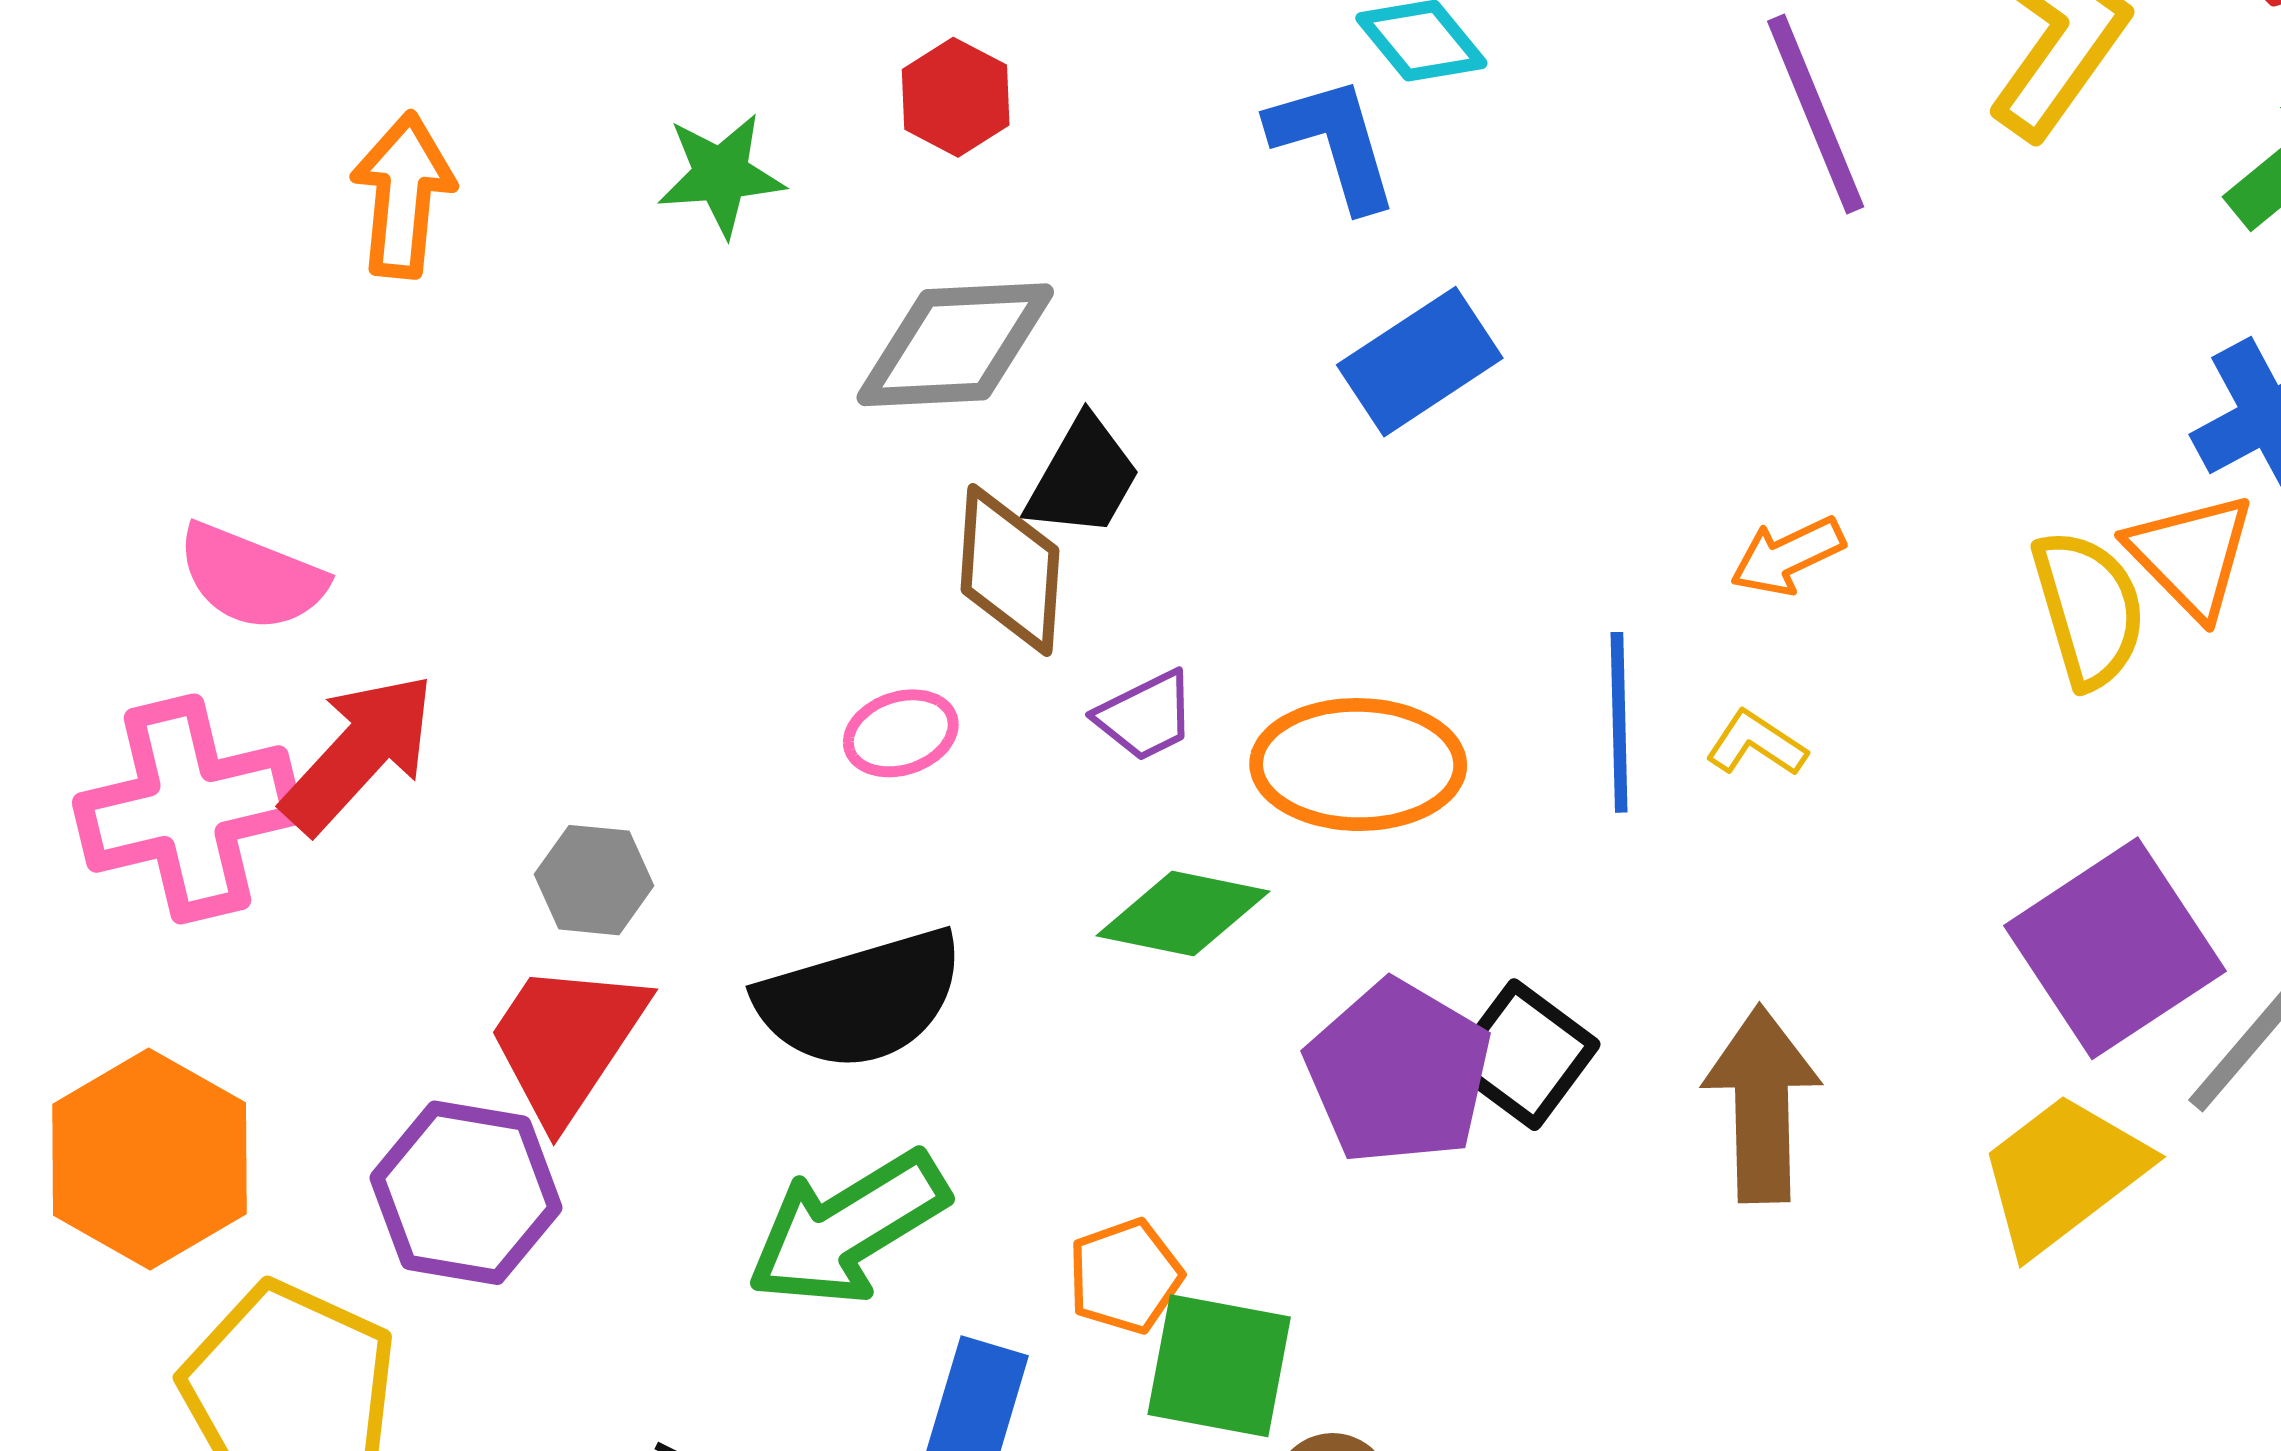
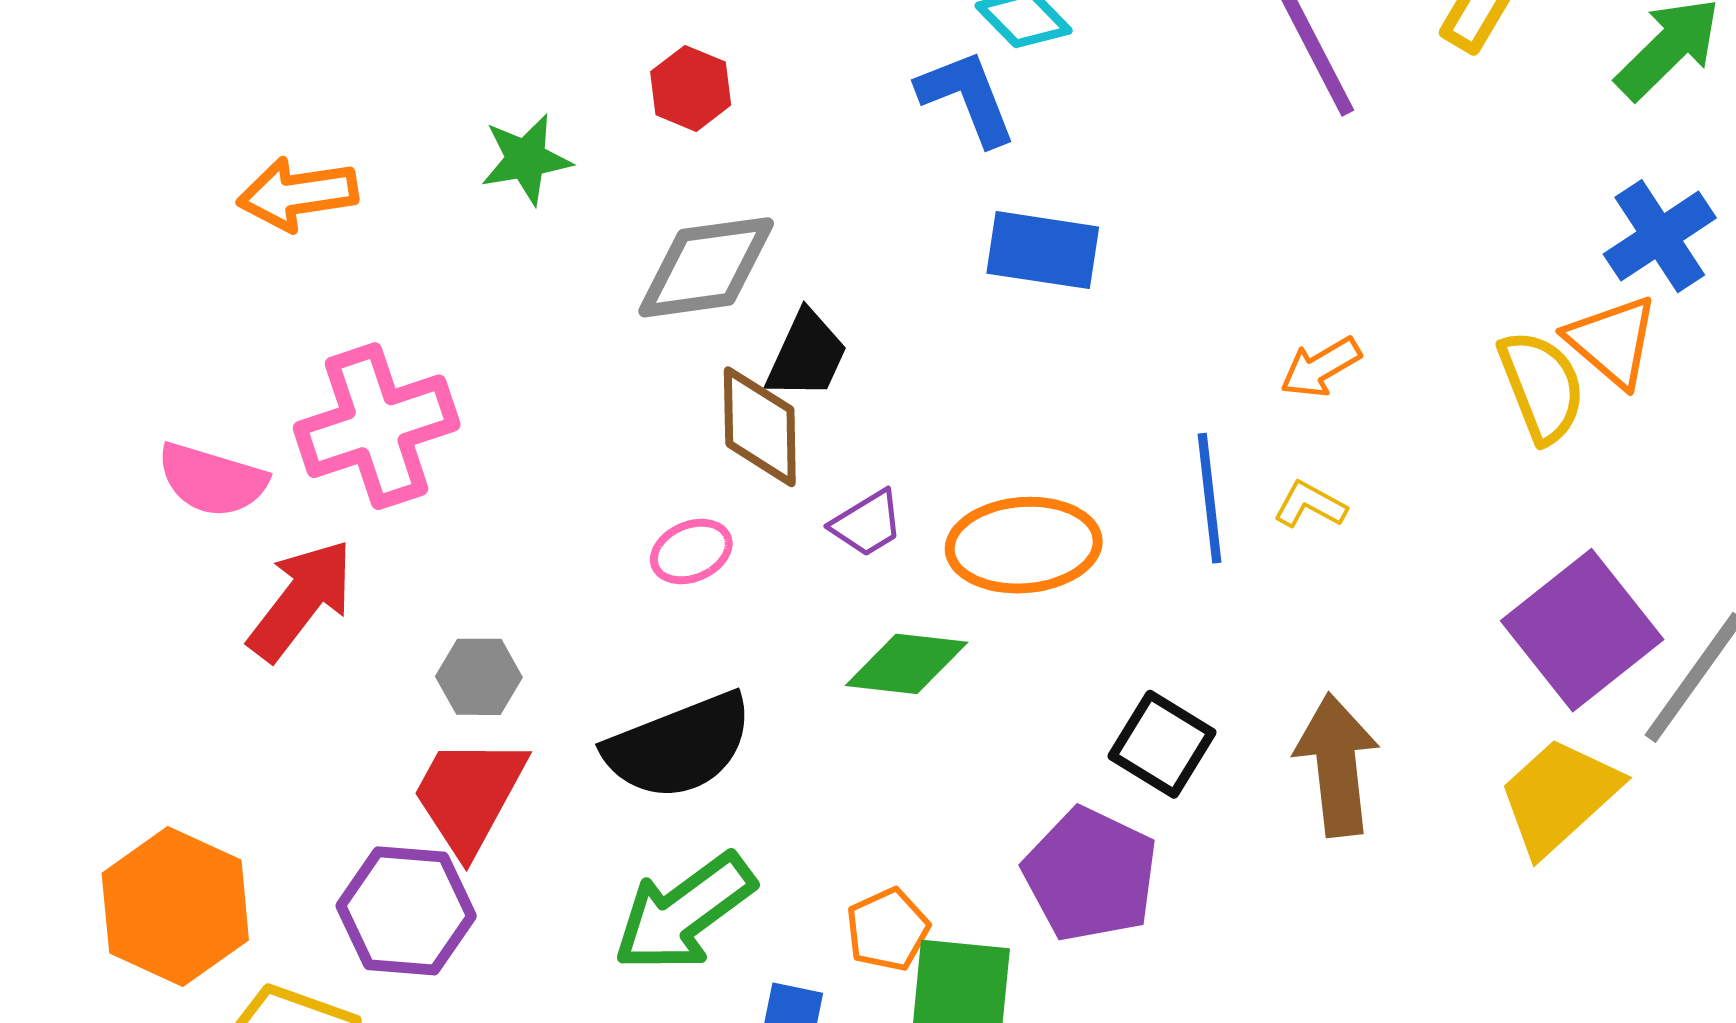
orange arrow: (403, 195) -> (298, 194), turned -99
blue rectangle: (1420, 362) -> (1043, 250), turned 47
pink cross: (188, 809) -> (377, 426), moved
purple pentagon: (1398, 1073) -> (1090, 875), moved

